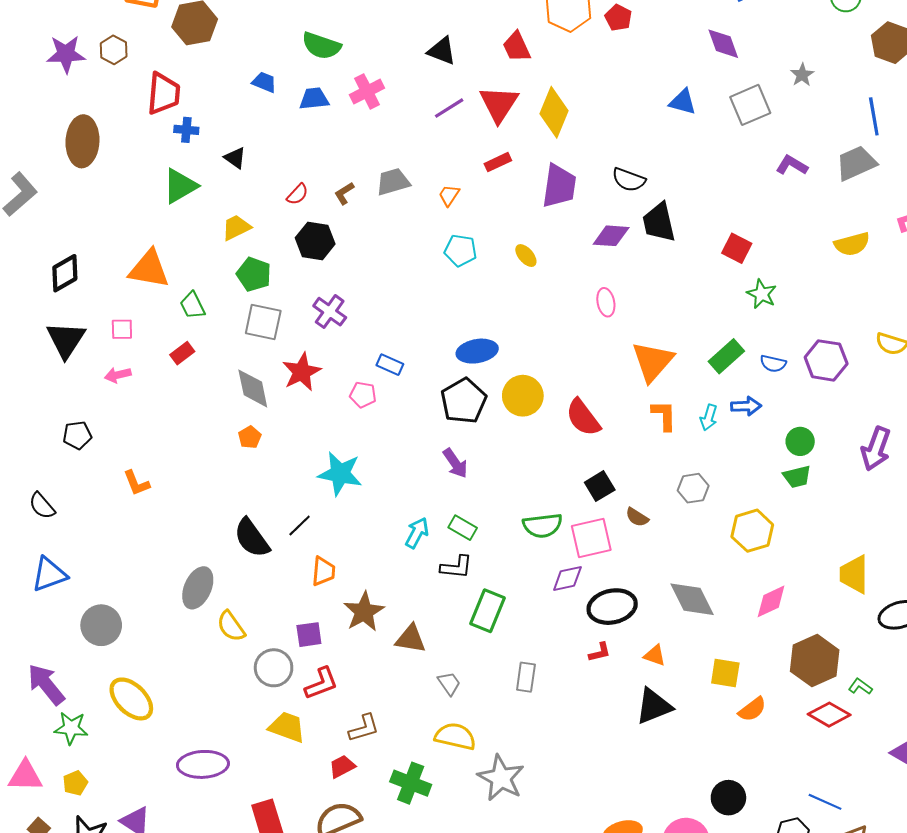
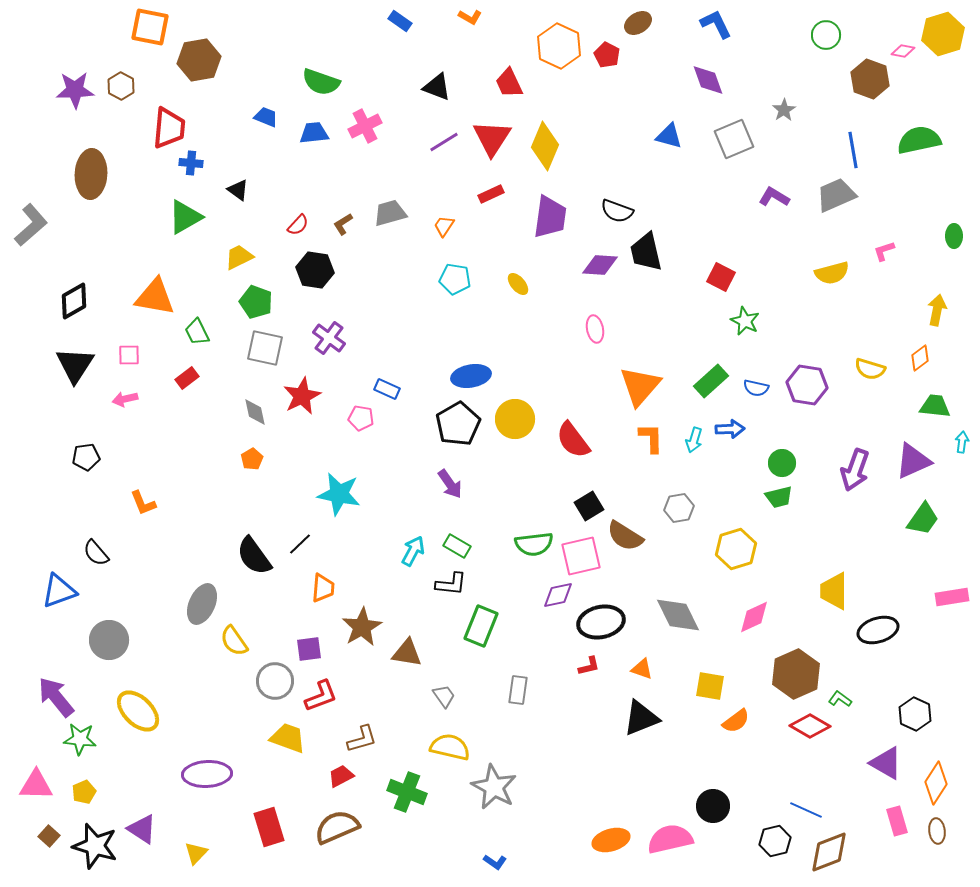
gray diamond: (253, 388) -> (255, 412), size x0.7
black semicircle: (42, 506) -> (96, 553), moved
brown semicircle: (637, 517) -> (625, 536), size x1.6

